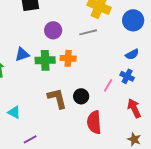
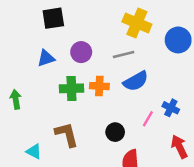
blue triangle: (22, 54) -> (46, 58), moved
blue semicircle: (132, 54) -> (136, 81), moved, size x1.5
brown L-shape: (57, 98) -> (67, 135), moved

